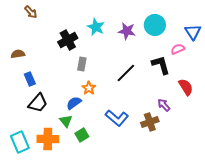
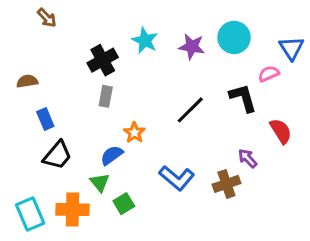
gray rectangle: (82, 64) -> (106, 96), moved

